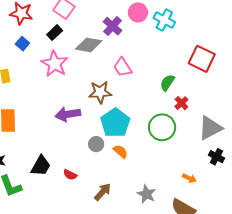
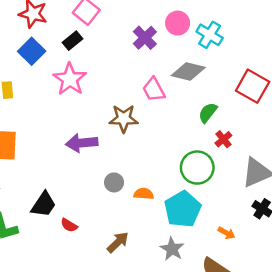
blue square: (22, 44) -> (32, 51), size x1.5
gray diamond: (89, 45) -> (188, 72), moved
cyan pentagon: (115, 123) -> (183, 209), moved
orange semicircle: (121, 151) -> (144, 194), turned -42
red semicircle: (70, 175) -> (69, 225), moved

